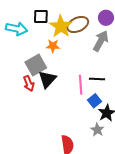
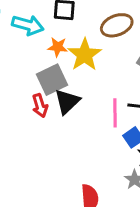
yellow star: (61, 26) -> (85, 55), moved
orange star: (53, 46) -> (58, 47), moved

